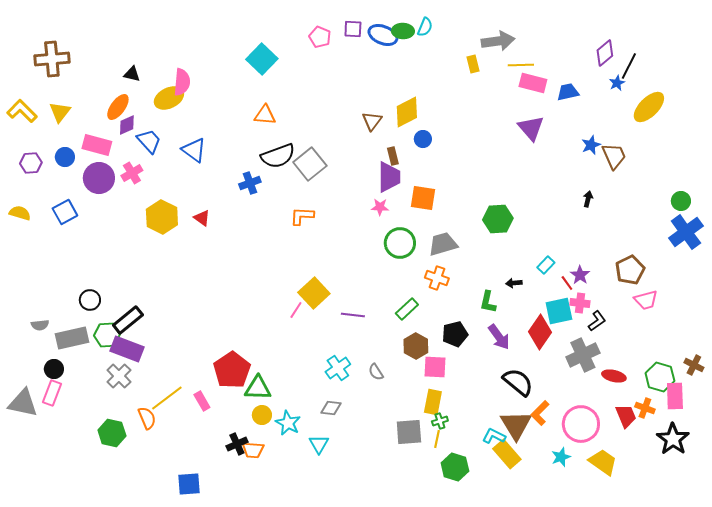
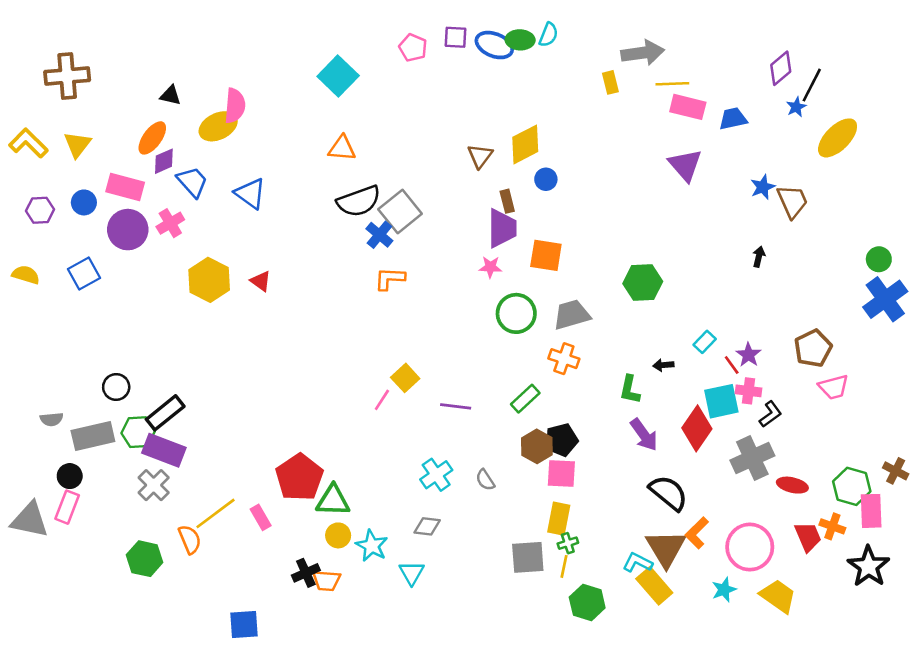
blue cross: (250, 183) -> (379, 235), moved, turned -30
yellow square: (314, 293) -> (405, 378), size x0.7
black pentagon: (455, 334) -> (561, 440), moved

